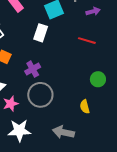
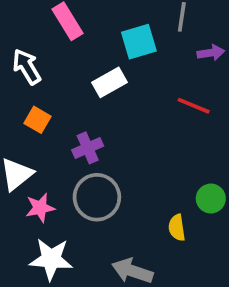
white rectangle: (41, 33) -> (110, 82), turned 36
green circle: (98, 79) -> (211, 199), moved

